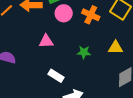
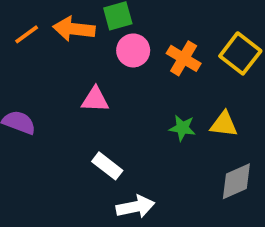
green star: (84, 52) -> (182, 128), moved

